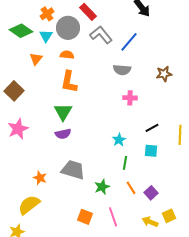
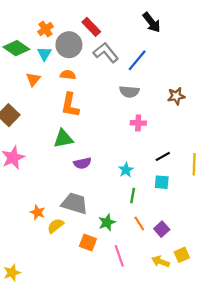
green triangle: (63, 112) -> (63, 139), turned 48
purple semicircle: (63, 134) -> (82, 163), moved
yellow semicircle: (29, 205) -> (56, 226), moved, size x0.7
orange square: (85, 217) -> (88, 243), moved

